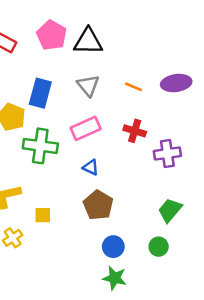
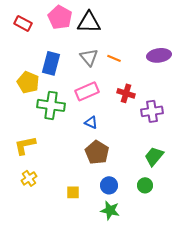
orange line: (133, 87) -> (114, 58), moved
yellow square: (43, 215) -> (73, 192), moved

